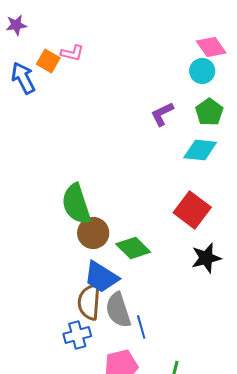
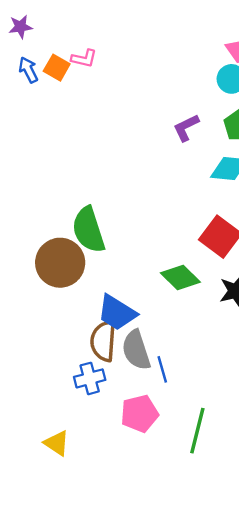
blue arrow: (23, 78) -> (28, 70), moved, size x0.7
brown circle: (93, 233) -> (60, 263), moved, size x1.4
green diamond: (133, 248) -> (180, 277), moved

